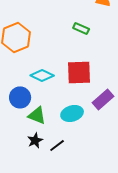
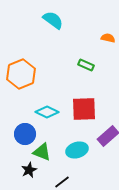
black star: (35, 140) -> (29, 170), moved

